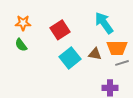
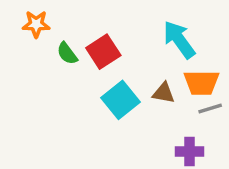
orange star: (23, 23) -> (36, 24), moved
green semicircle: (21, 45) -> (67, 53), moved

